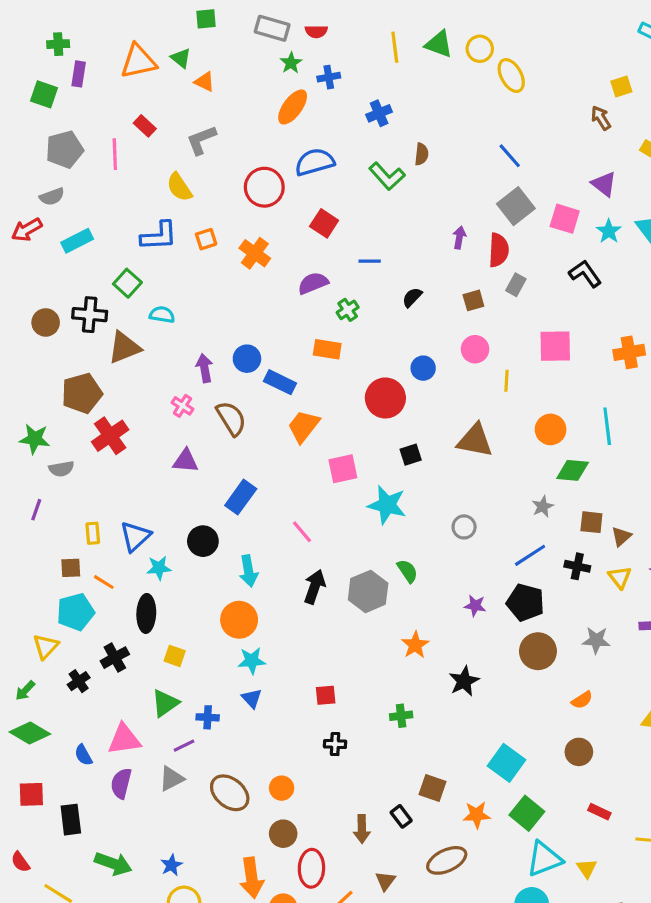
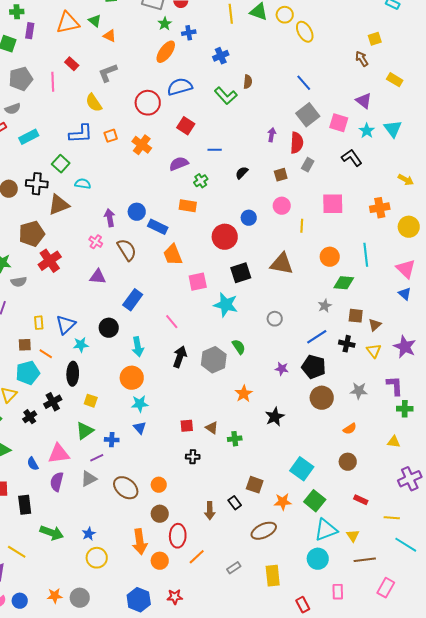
orange trapezoid: (304, 426) -> (173, 255), turned -60
black square: (411, 455) -> (241, 273), size x1.5
brown triangle: (385, 881) -> (212, 428), moved, turned -32

